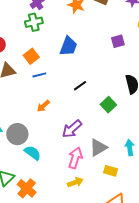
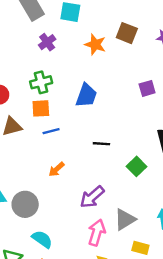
green cross: (34, 22) -> (41, 82), moved
orange square: (31, 56) -> (41, 108), turned 35
black line: (80, 86) -> (101, 144), turned 40
cyan semicircle: (33, 153) -> (42, 239), moved

